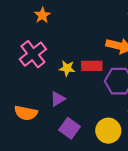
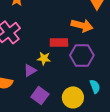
yellow star: (67, 68) -> (44, 58), moved

